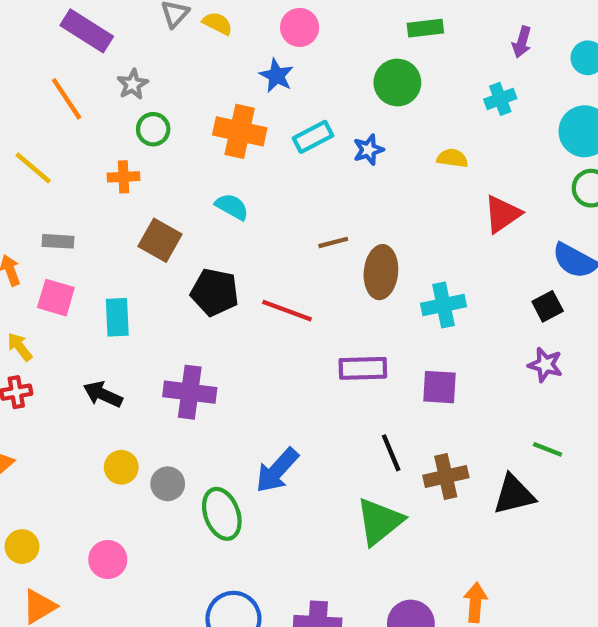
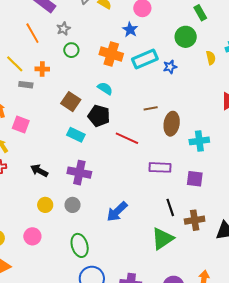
green rectangle: (425, 28) -> (200, 13), turned 63
cyan rectangle: (313, 137) -> (145, 59), size x1.4
yellow semicircle: (452, 158) -> (211, 58), moved, turned 64
orange cross: (124, 177) -> (42, 69), moved
gray rectangle: (58, 241) -> (26, 85), moved
black pentagon: (215, 292) -> (99, 116), moved
cyan rectangle: (117, 317) -> (76, 135), moved, turned -66
gray circle: (168, 484) -> (73, 205), moved
green ellipse: (222, 514) -> (80, 245), moved
pink circle: (108, 560) -> (32, 236), moved

